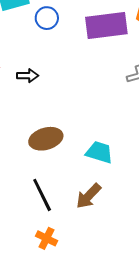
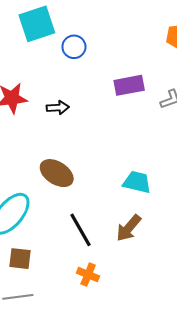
purple rectangle: (106, 26) -> (129, 85), moved, size x0.7
brown ellipse: (46, 139) -> (57, 173), moved, turned 52

